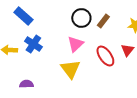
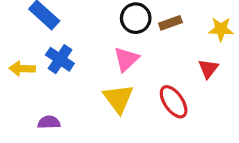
brown rectangle: (103, 21) -> (170, 23), turned 32
red ellipse: (105, 56) -> (174, 102), moved

